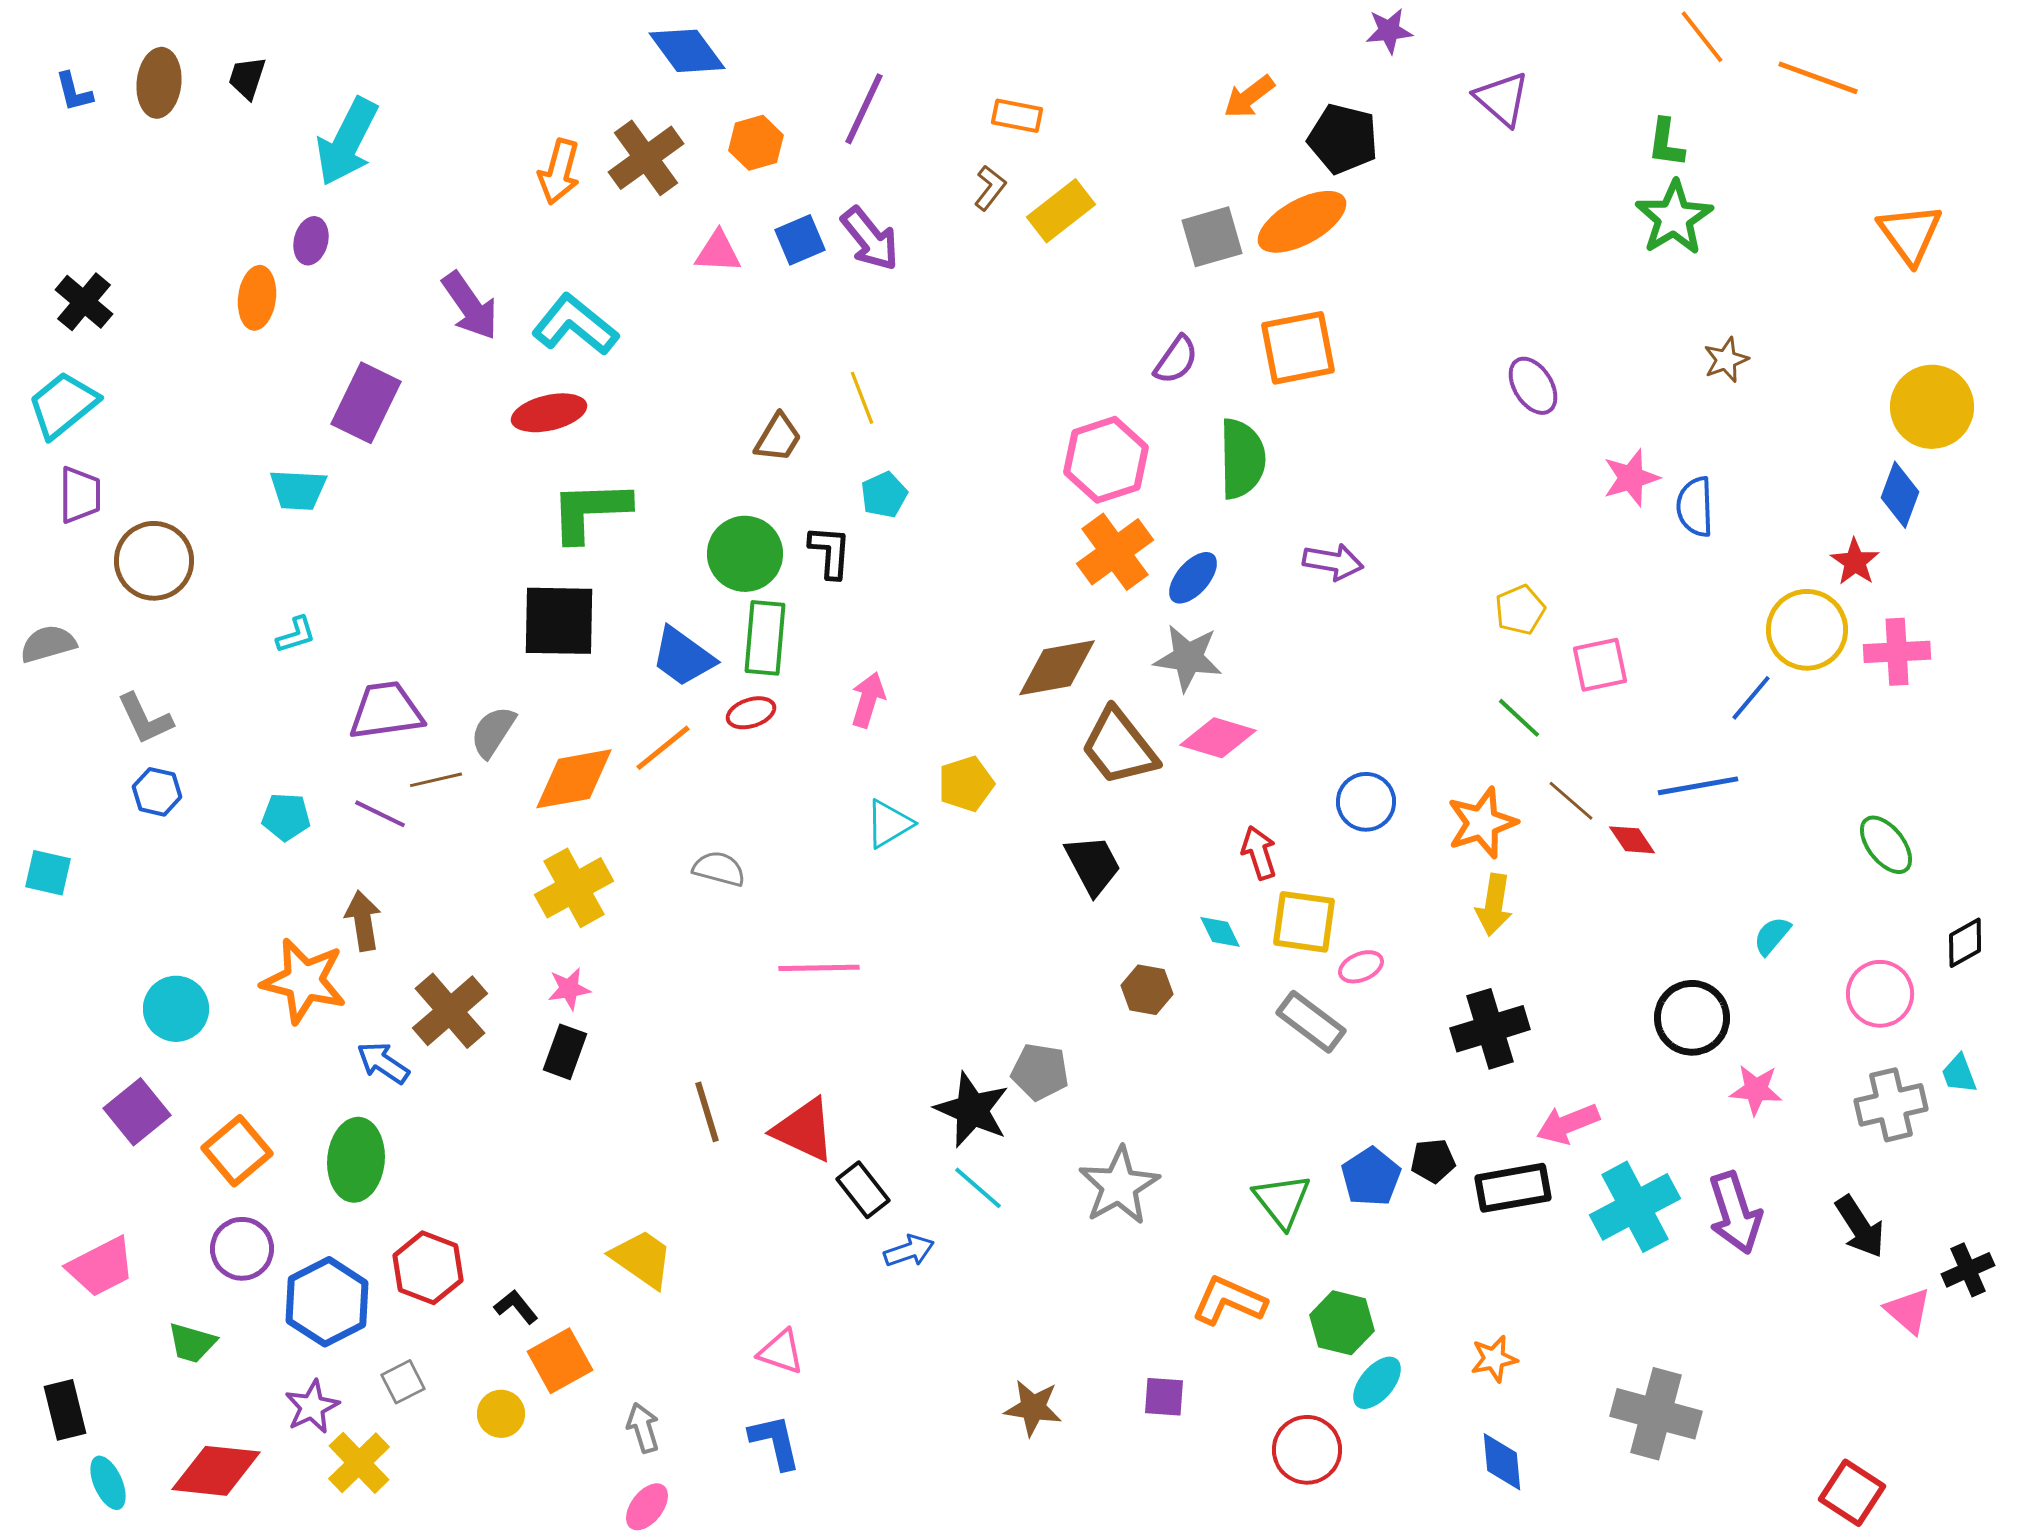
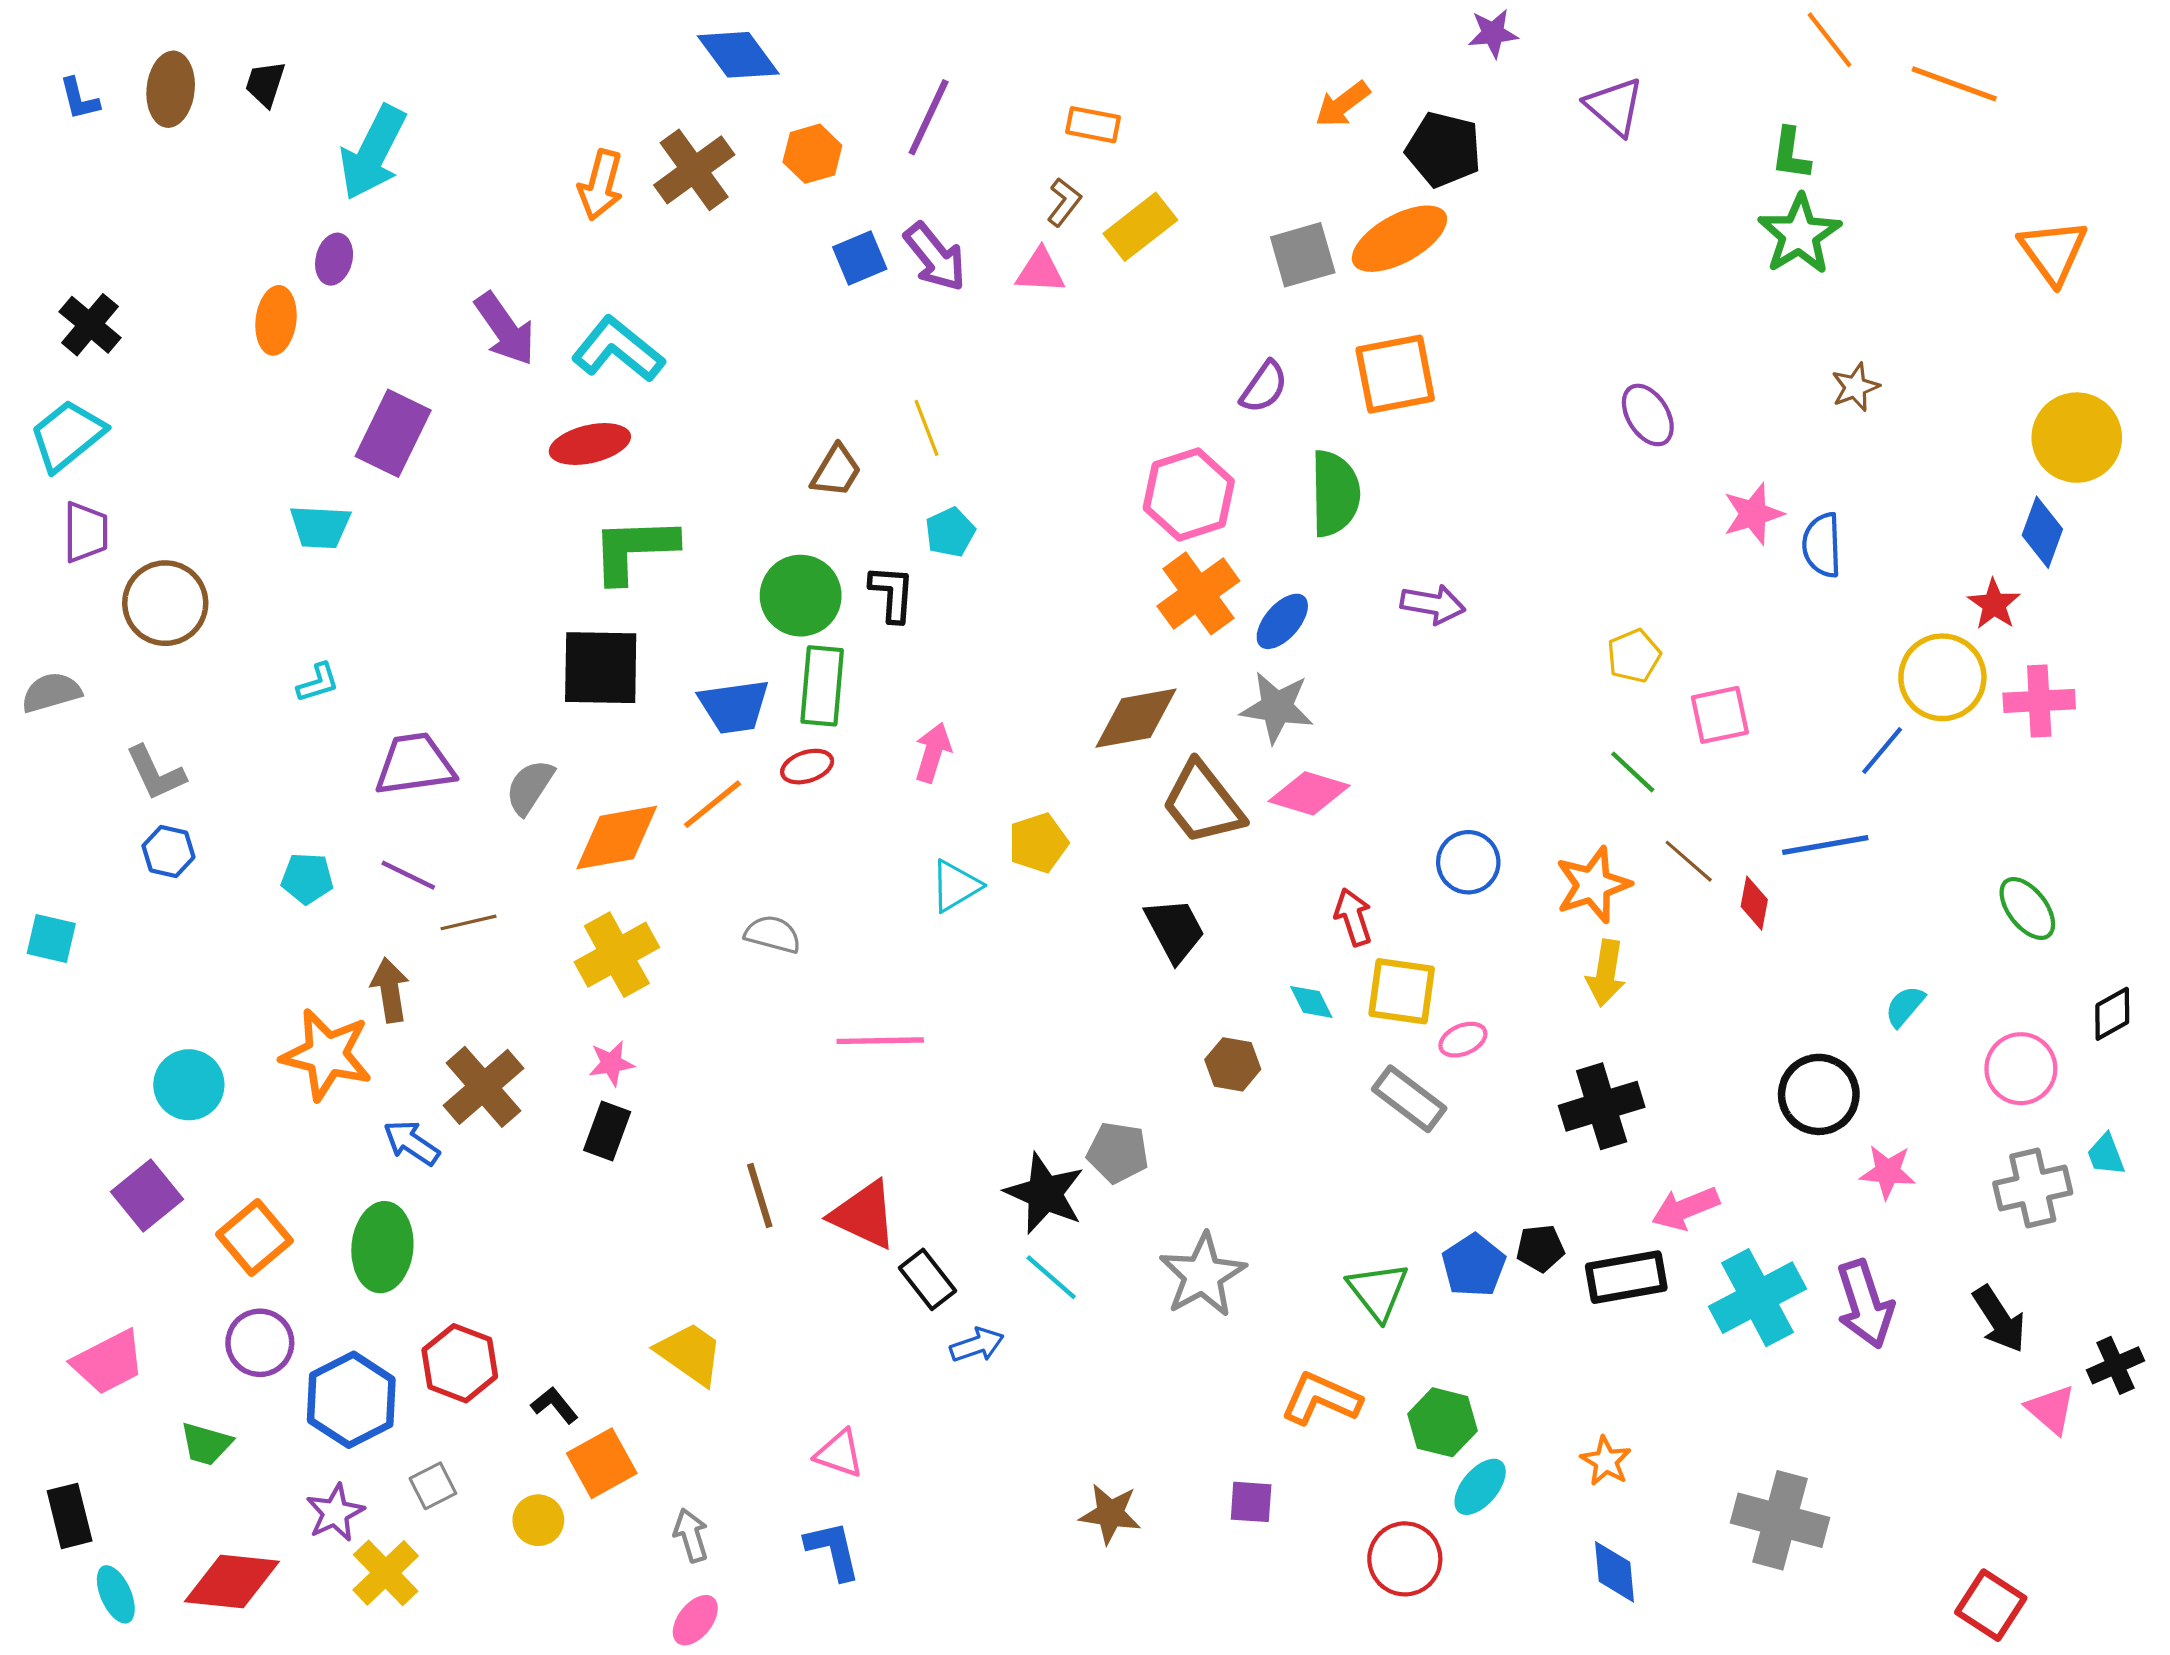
pink triangle: (718, 252) -> (1040, 271), moved
blue trapezoid: (683, 657) -> (734, 706), turned -44
brown line: (436, 780) -> (468, 922), moved
red diamond: (1632, 840) -> (1754, 903), turned 45
orange star: (1494, 1359) -> (1606, 1461), turned -30

